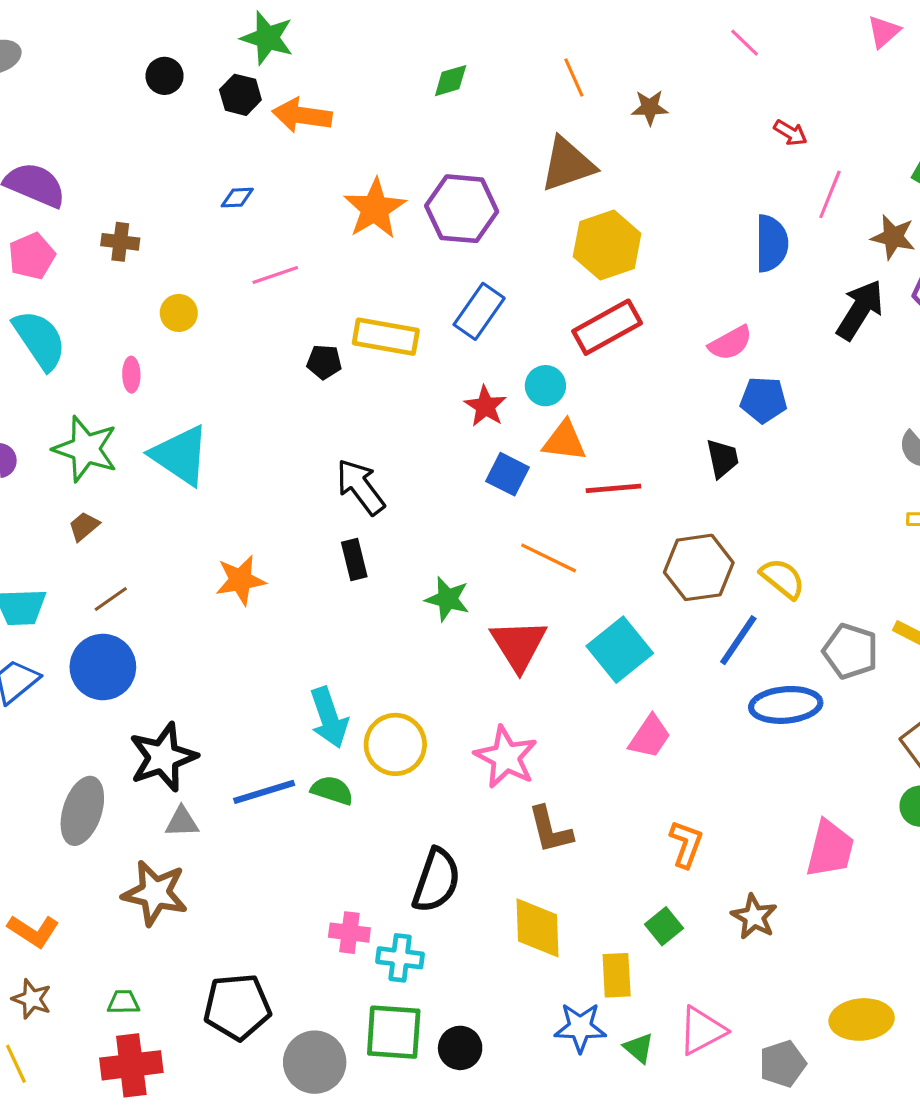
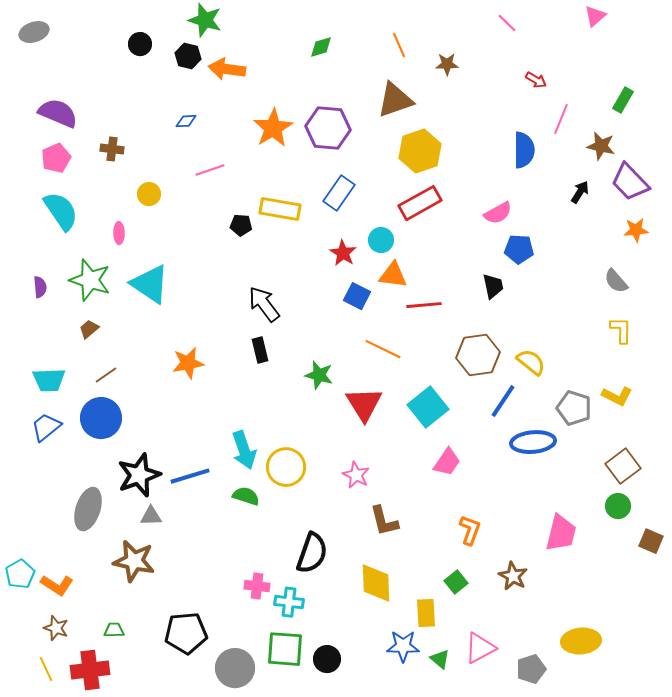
black arrow: (860, 310) -> (580, 192), size x0.6
pink star: (506, 757) -> (356, 475), size x0.7
blue line: (264, 792) -> (190, 476), moved
red cross: (131, 1065) -> (90, 670), moved

